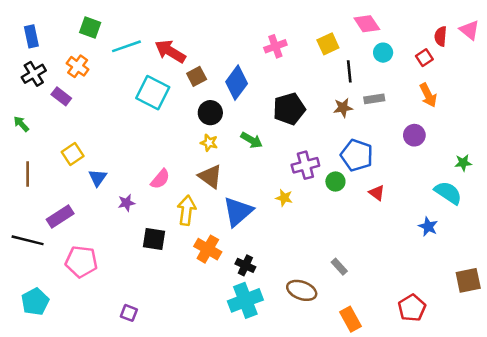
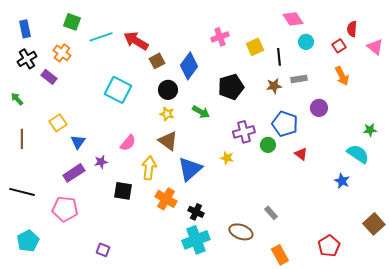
pink triangle: (469, 30) -> (375, 47), moved
yellow square: (328, 44) -> (255, 47), moved
cyan square: (153, 93) -> (118, 90), moved
purple circle: (414, 135) -> (319, 108), moved
purple rectangle: (60, 217) -> (74, 173), moved
brown square: (468, 280) -> (374, 224), turned -30

